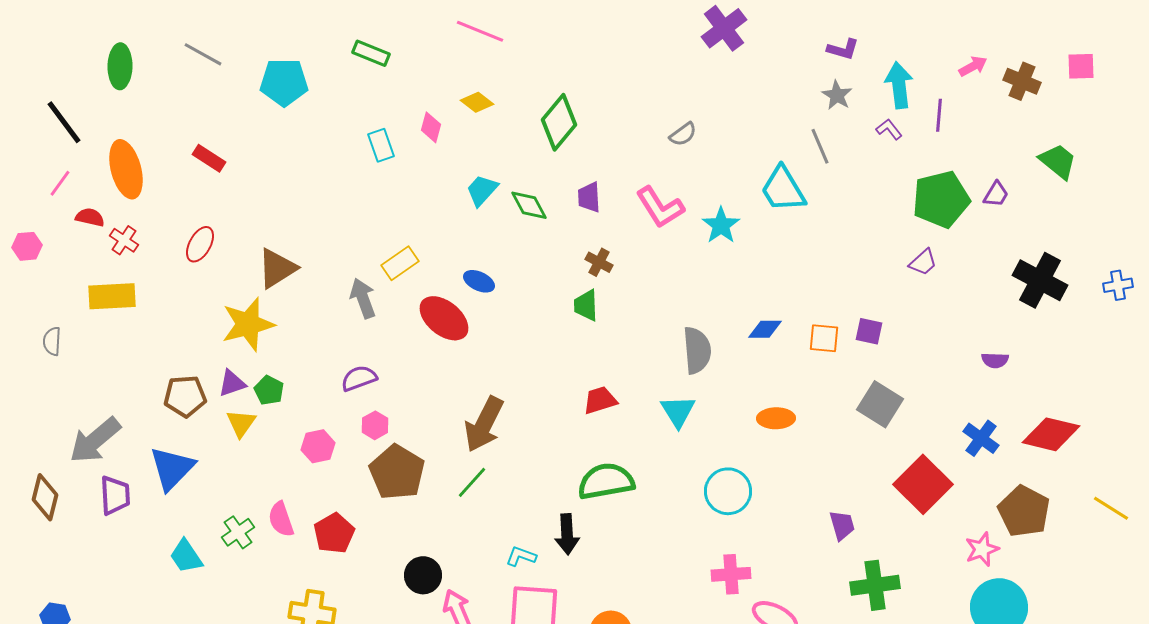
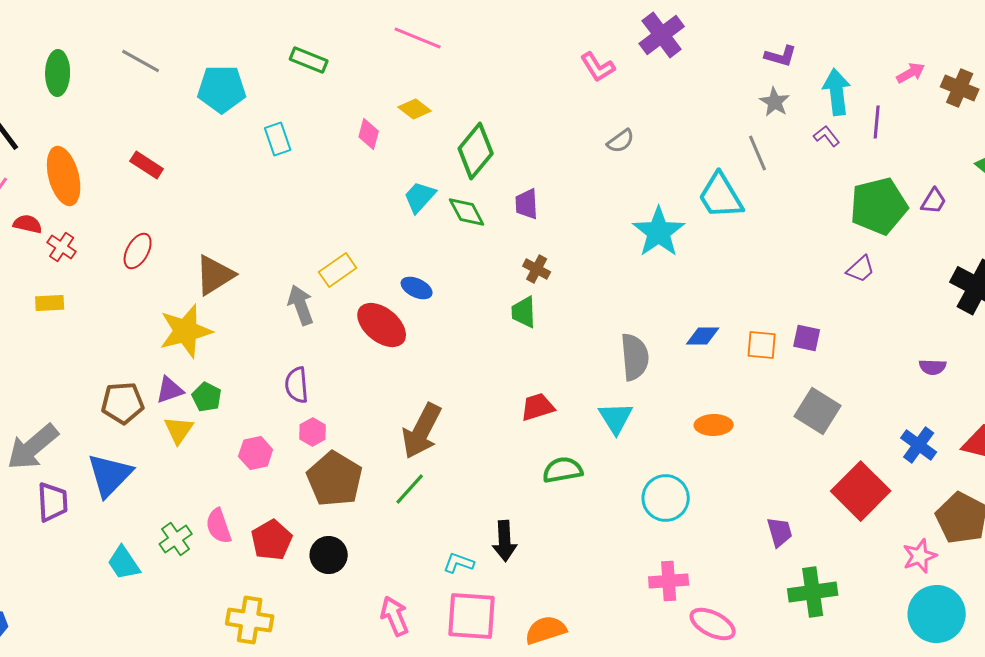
green diamond: (559, 122) -> (476, 151), moved
cyan rectangle: (381, 145) -> (278, 139), moved
pink L-shape: (660, 207) -> (598, 67), moved, size x0.7
cyan star: (721, 225) -> (659, 232), size x1.4
yellow rectangle: (112, 296) -> (50, 303), size x0.6
purple semicircle: (359, 378) -> (297, 385), turned -75
green semicircle: (606, 481) -> (563, 470), moved, size x0.7
black circle: (423, 575) -> (329, 555), moved

